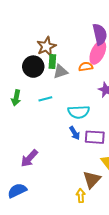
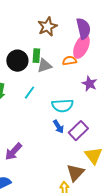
brown star: (46, 46) -> (47, 27), moved
cyan line: (45, 99) -> (29, 93), turned -40
purple rectangle: (95, 137) -> (78, 131), turned -48

